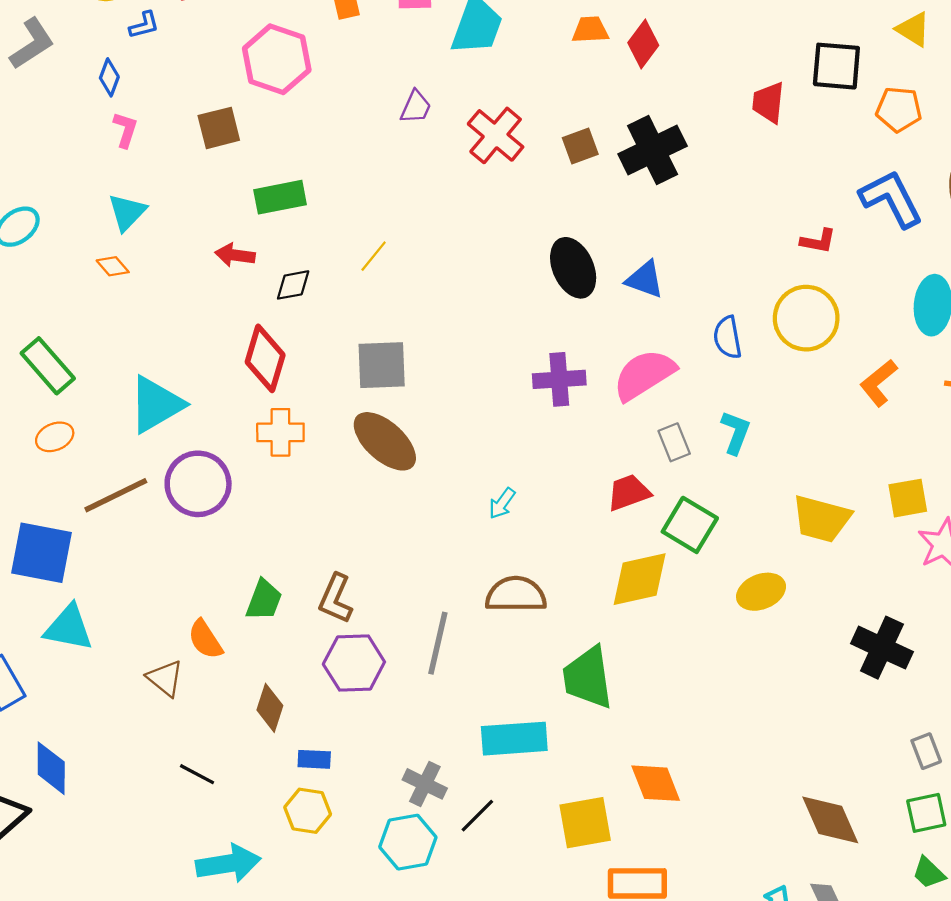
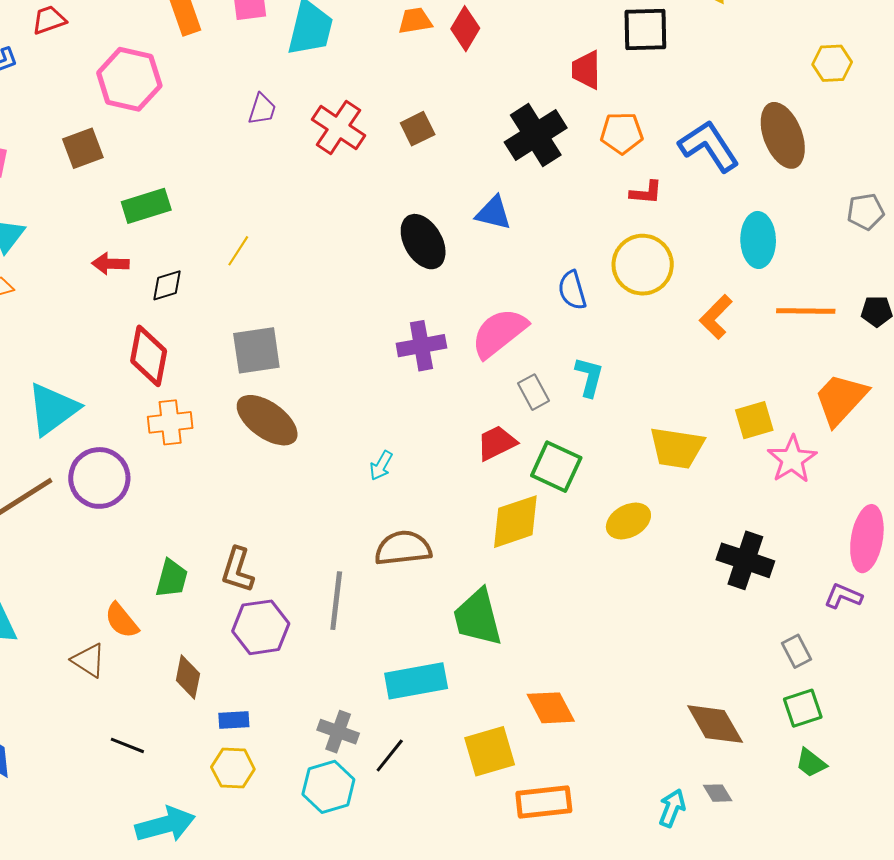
orange pentagon: (899, 109) -> (622, 133), moved
black cross: (653, 150) -> (536, 135), moved
blue triangle: (645, 279) -> (493, 213), moved

